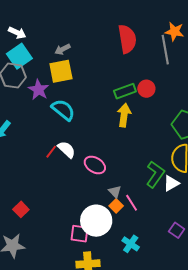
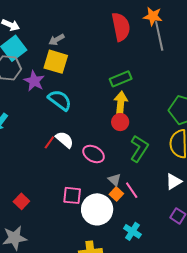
orange star: (174, 32) -> (153, 16), moved
yellow square: (61, 71) -> (56, 62), turned 30
red circle: (146, 89) -> (120, 122), moved
green L-shape: (155, 174) -> (139, 149), moved
white triangle: (171, 183) -> (174, 182), moved
pink square: (80, 234) -> (72, 195), moved

